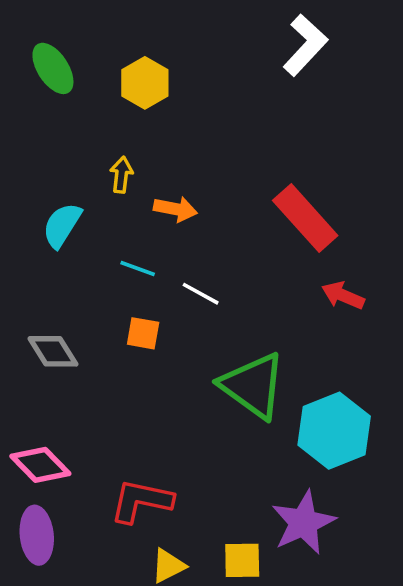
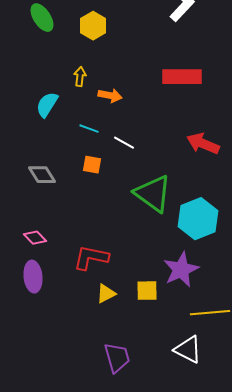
red rectangle: (305, 218) -> (182, 77), moved, turned -48
red arrow: (343, 296) -> (203, 144), size x1.4
pink diamond: (40, 465) -> (35, 238), size x0.7

